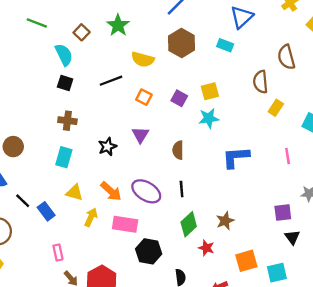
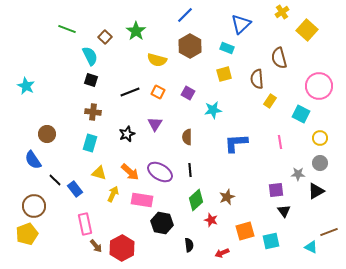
black line: (111, 81) -> (130, 92), moved
yellow square: (210, 91) -> (224, 74), moved
pink rectangle: (58, 253) -> (85, 224), size x1.5

